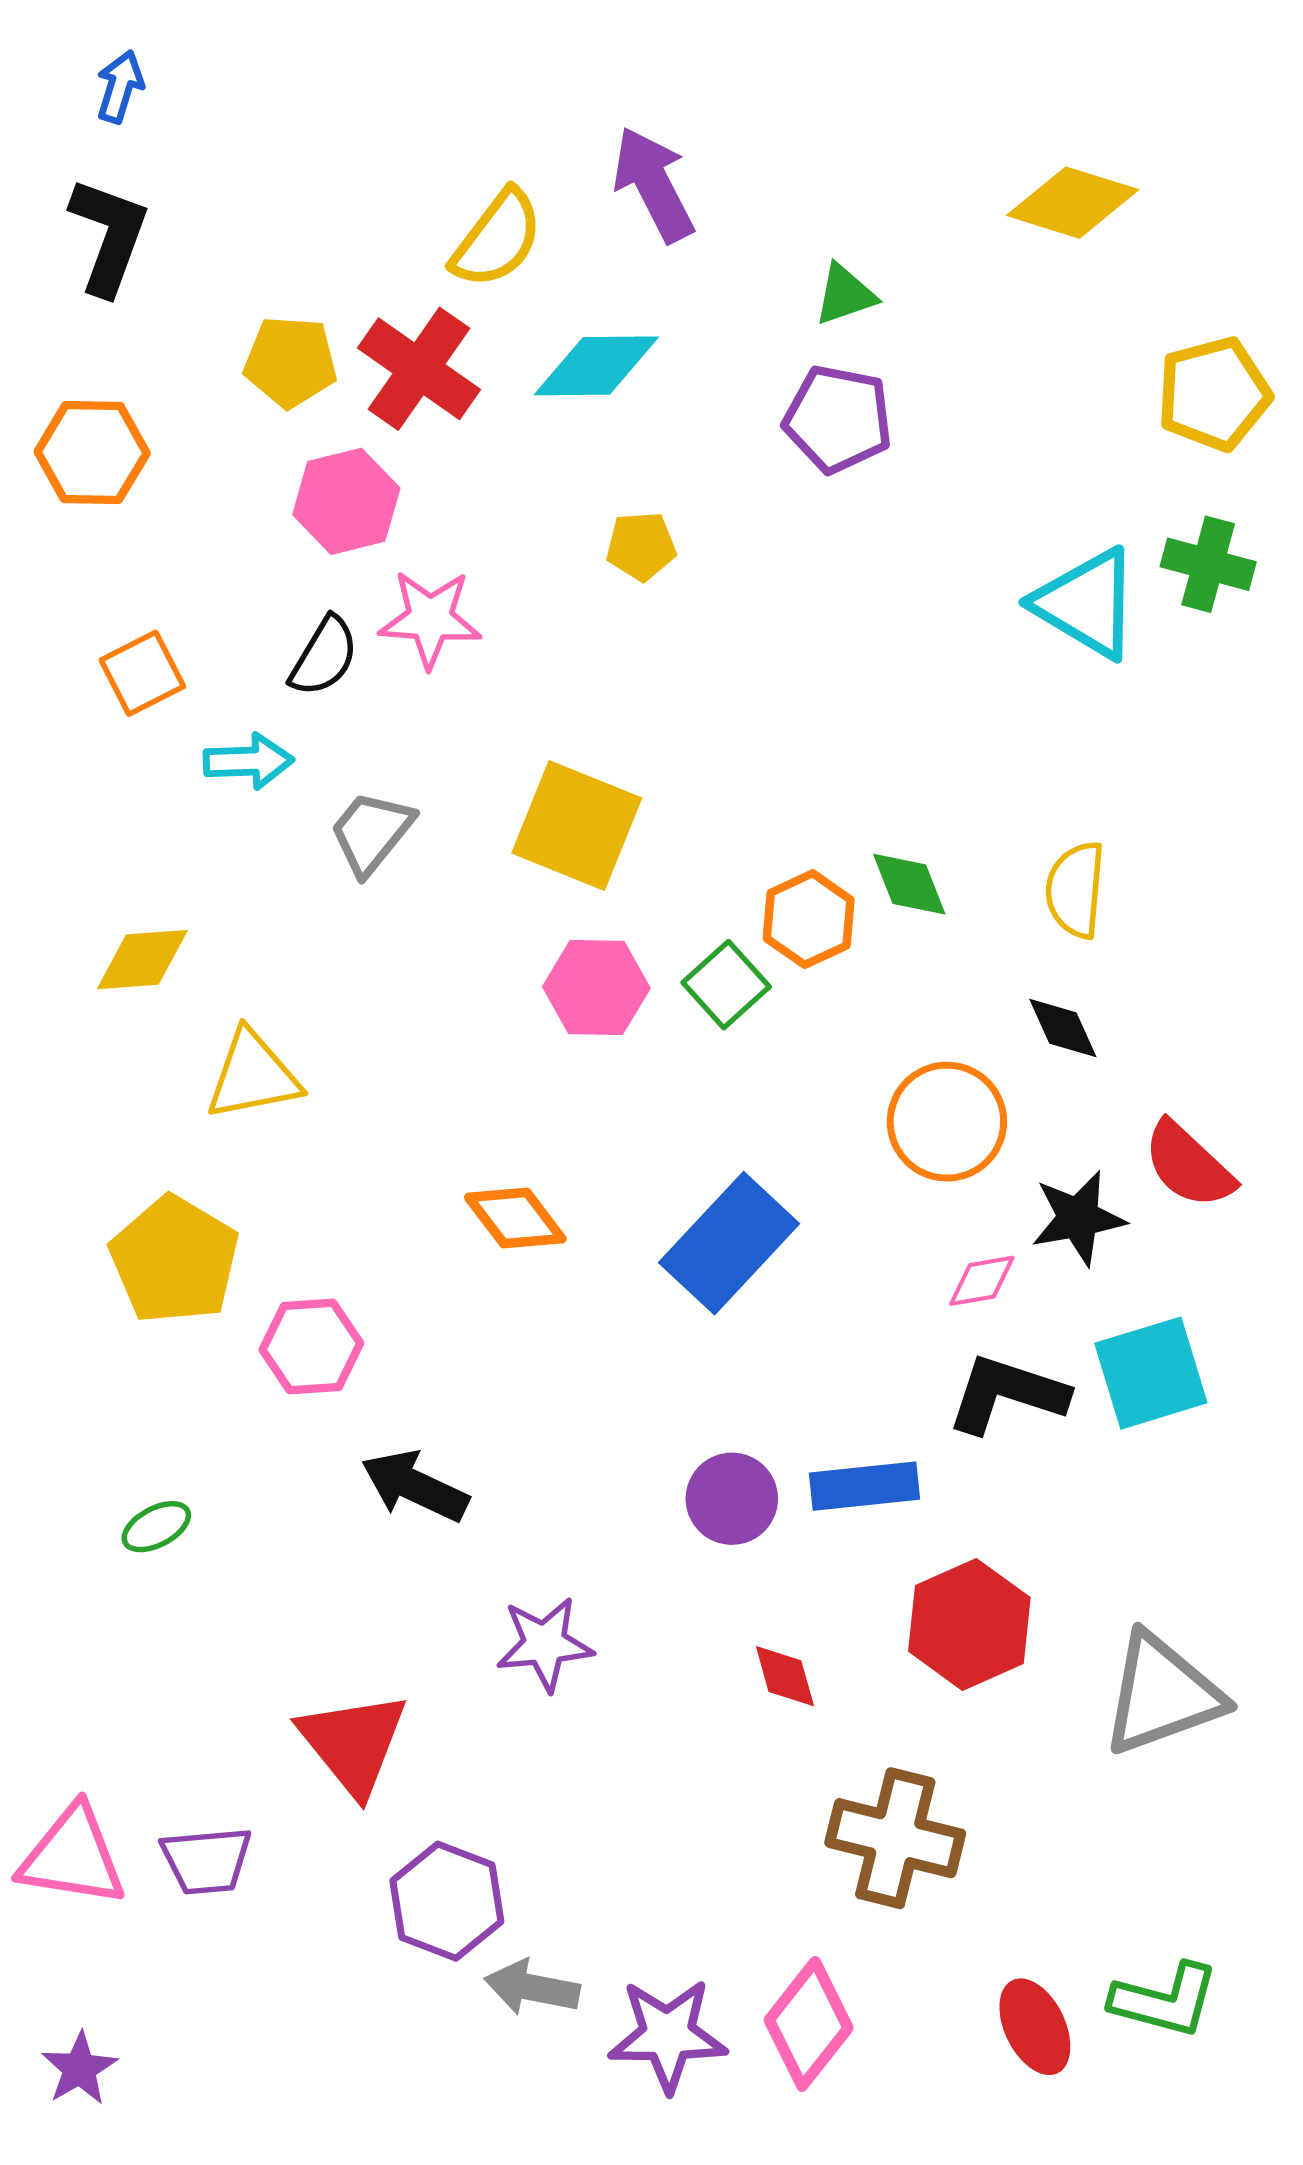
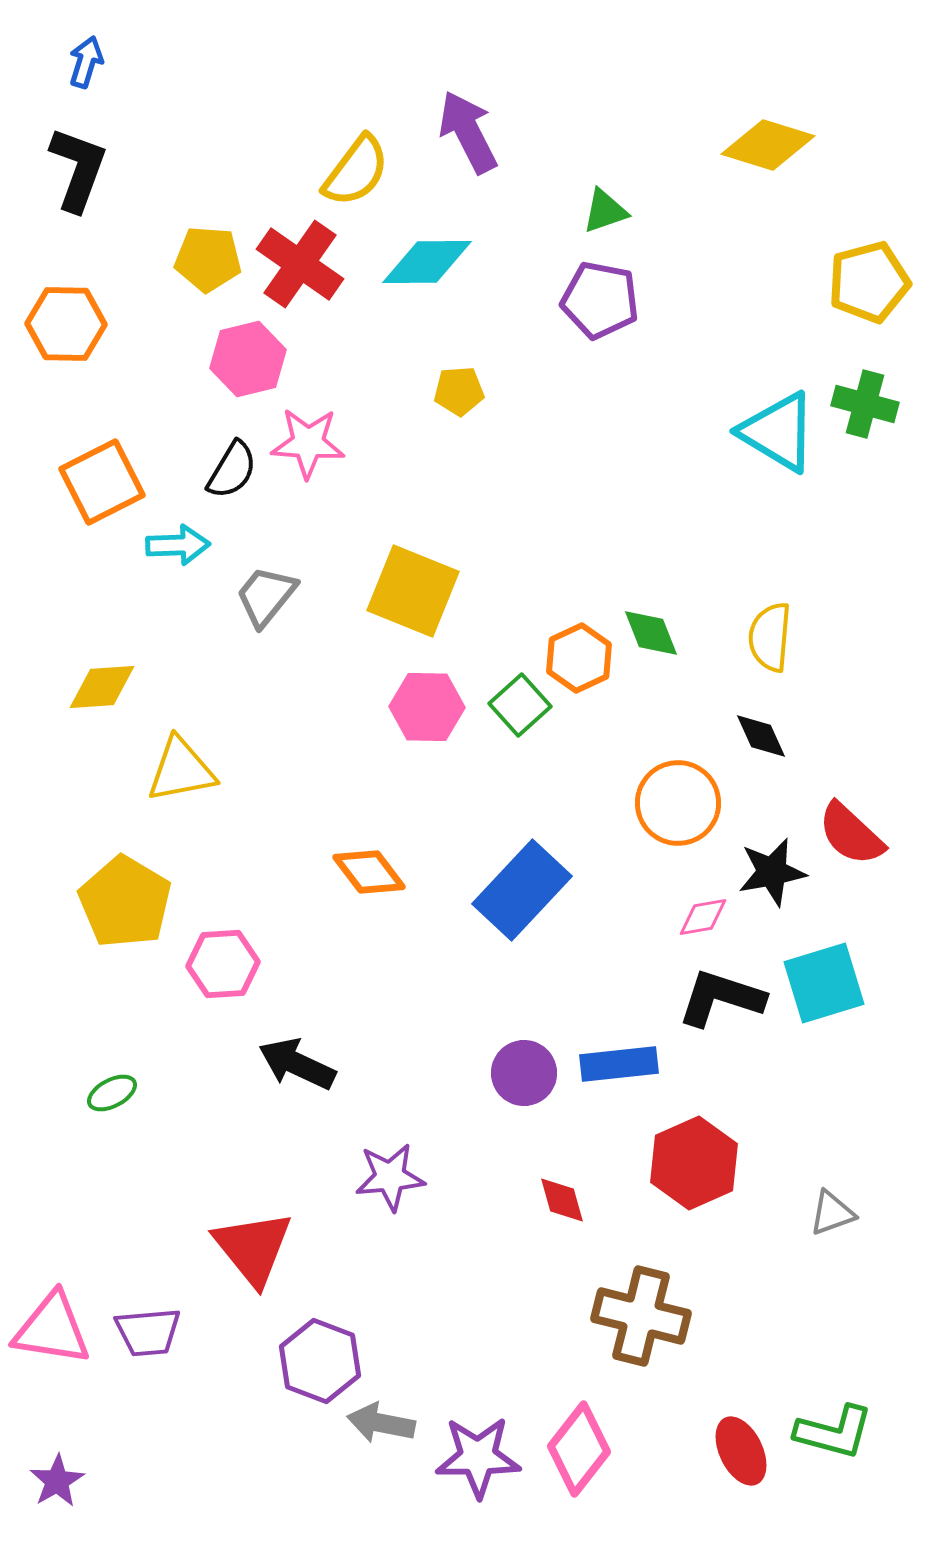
orange square: (142, 673) -> (102, 482), size x1.4
gray triangle: (1162, 1694) -> (832, 1213), size x0.5

